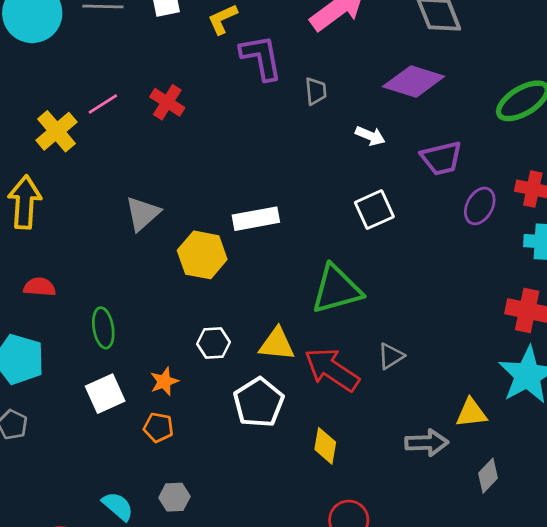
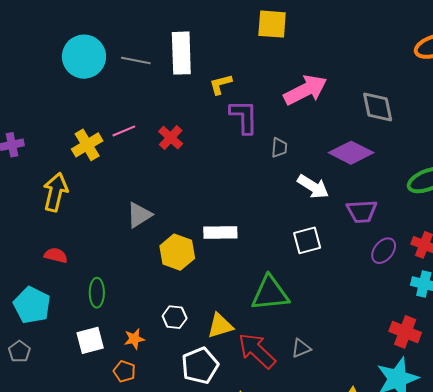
white arrow: (370, 136) -> (313, 187), size x1.5
yellow triangle: (277, 344) -> (220, 326), turned -32

